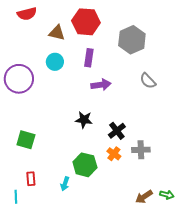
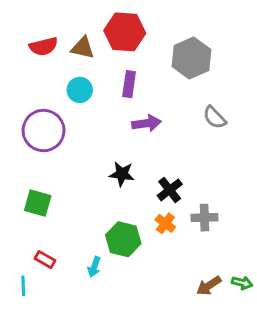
red semicircle: (27, 14) -> (44, 46), moved
purple circle: (19, 79) -> (44, 131), moved
red rectangle: (31, 179) -> (45, 260), turned -56

